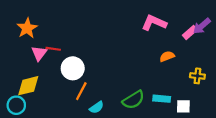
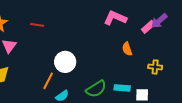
red line: (53, 49) -> (37, 25), moved
orange semicircle: (167, 56) -> (127, 49), turned -88
white circle: (73, 68) -> (65, 62), moved

